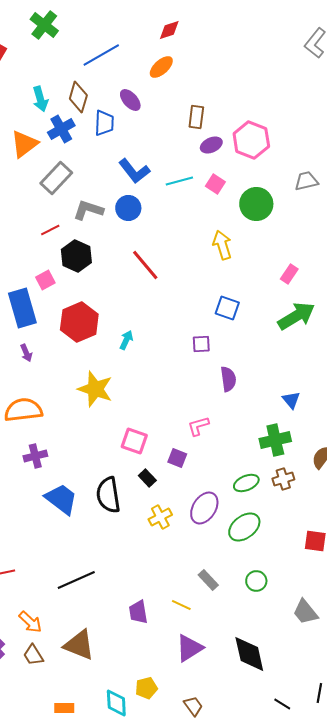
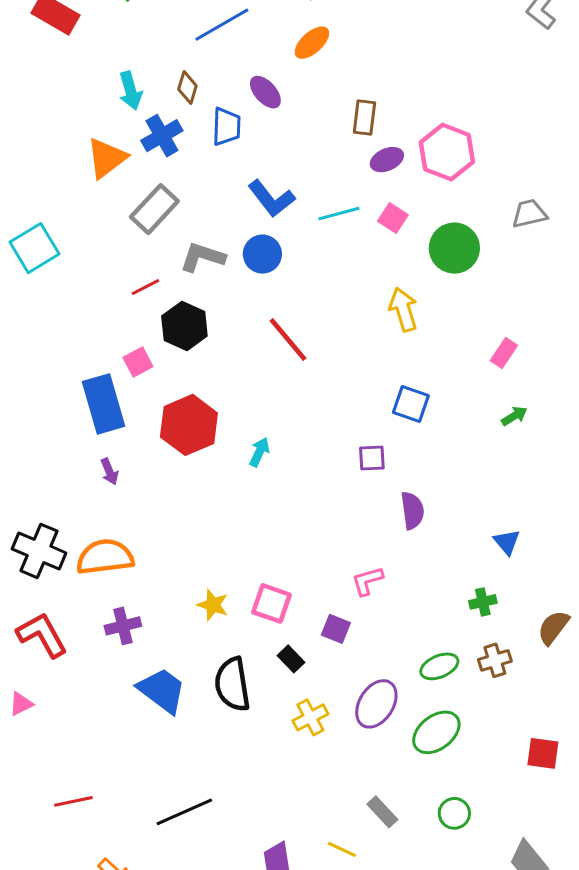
brown diamond: (78, 97) -> (187, 88), size x0.7
green arrow: (296, 316) -> (514, 416), size x0.5
yellow star: (95, 389) -> (213, 605), moved, size x0.6
green cross: (275, 440) -> (483, 602), size x0.6

